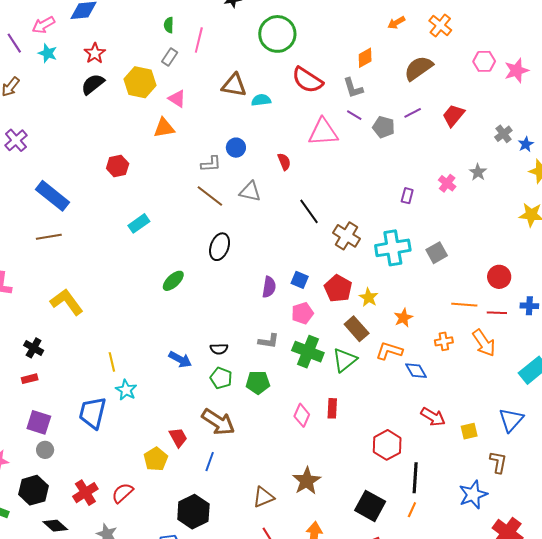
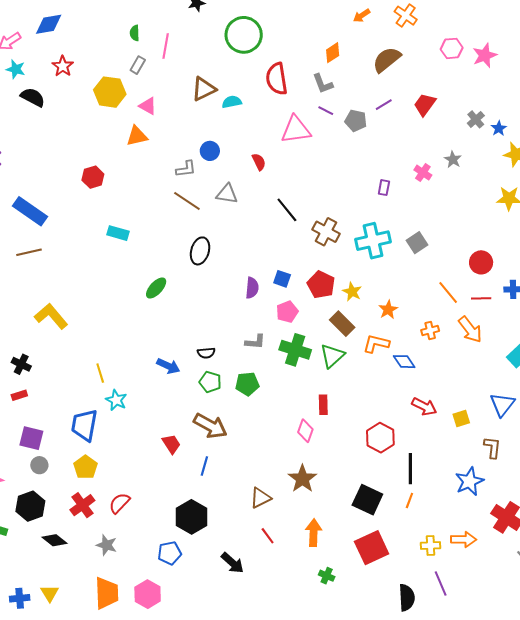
red semicircle: (307, 80) -> (277, 79), turned 52
black semicircle: (93, 84) -> (33, 97), moved, turned 70
brown triangle: (234, 85) -> (204, 89), turned -32
cyan rectangle: (139, 223) -> (118, 233), turned 55
orange line: (464, 305) -> (448, 292), turned 50
pink diamond: (302, 415) -> (305, 431), moved
yellow pentagon: (156, 459) -> (85, 467), moved

